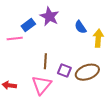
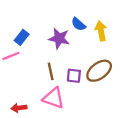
purple star: (49, 16) -> (59, 38), moved
pink triangle: (42, 85) -> (54, 98), turned -35

